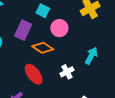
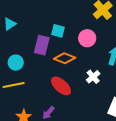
cyan square: (43, 11) -> (58, 31), moved
pink circle: (59, 28) -> (87, 38), moved

